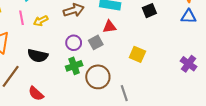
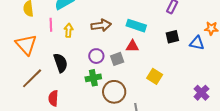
blue triangle: (189, 16) -> (197, 43), moved
yellow arrow: (41, 21) -> (69, 30), turned 112
black semicircle: (38, 56) -> (61, 63), turned -132
red semicircle: (36, 94) -> (53, 98), turned 42

